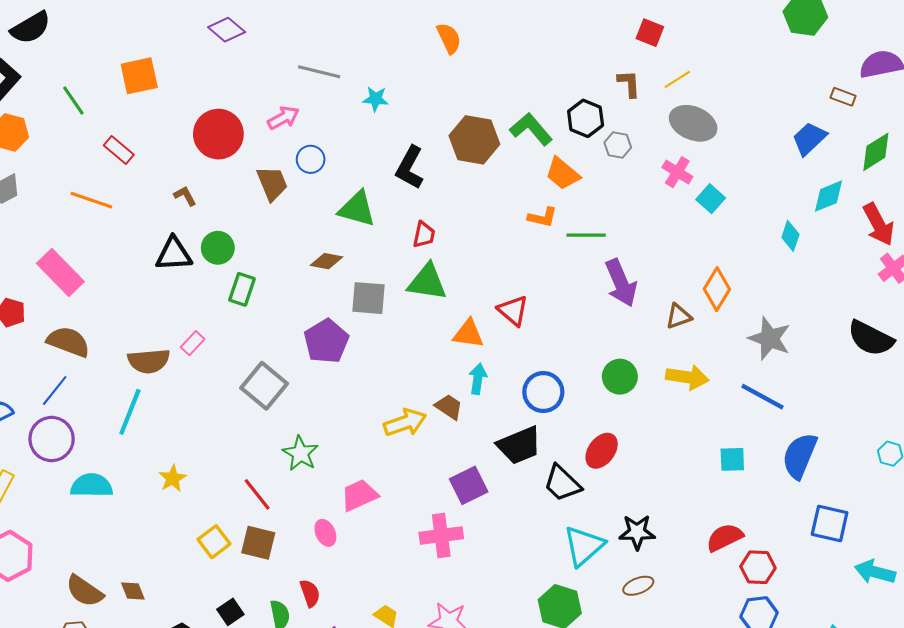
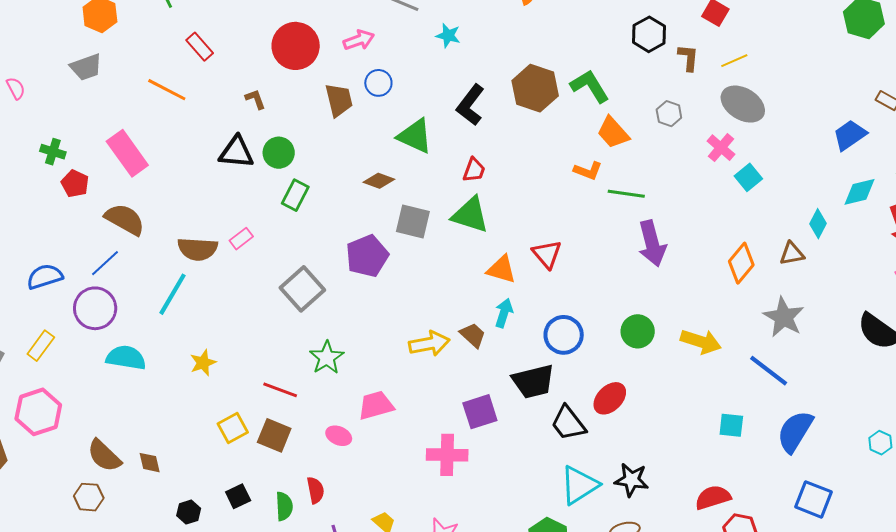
black hexagon: (586, 118) -> (649, 34), moved
brown triangle: (679, 316) -> (792, 254), moved
red line: (257, 494) -> (280, 390), turned -40
pink ellipse: (325, 533) -> (339, 436), turned -50

